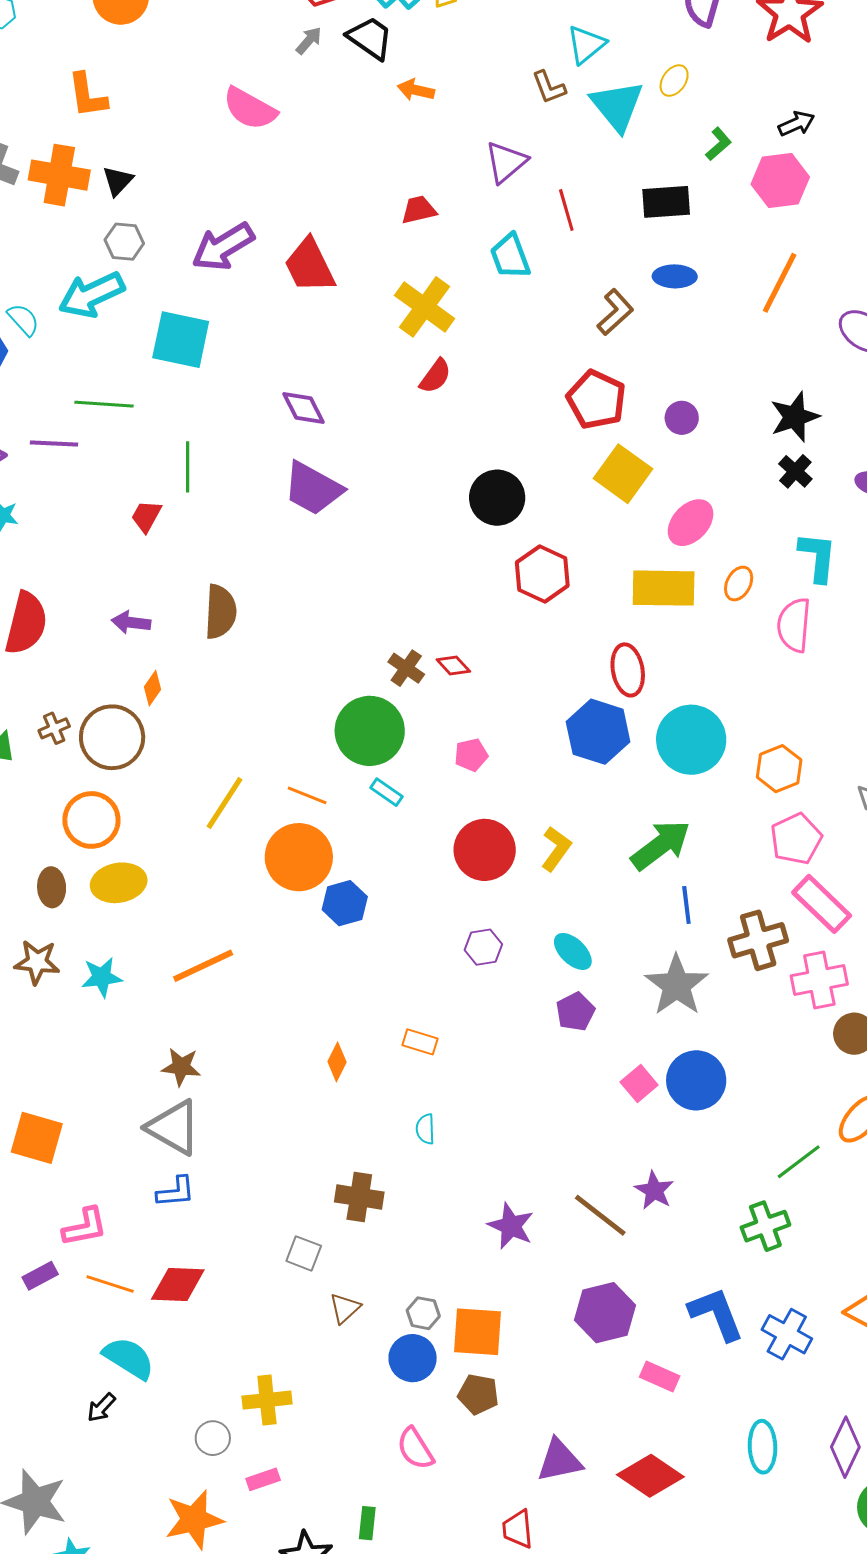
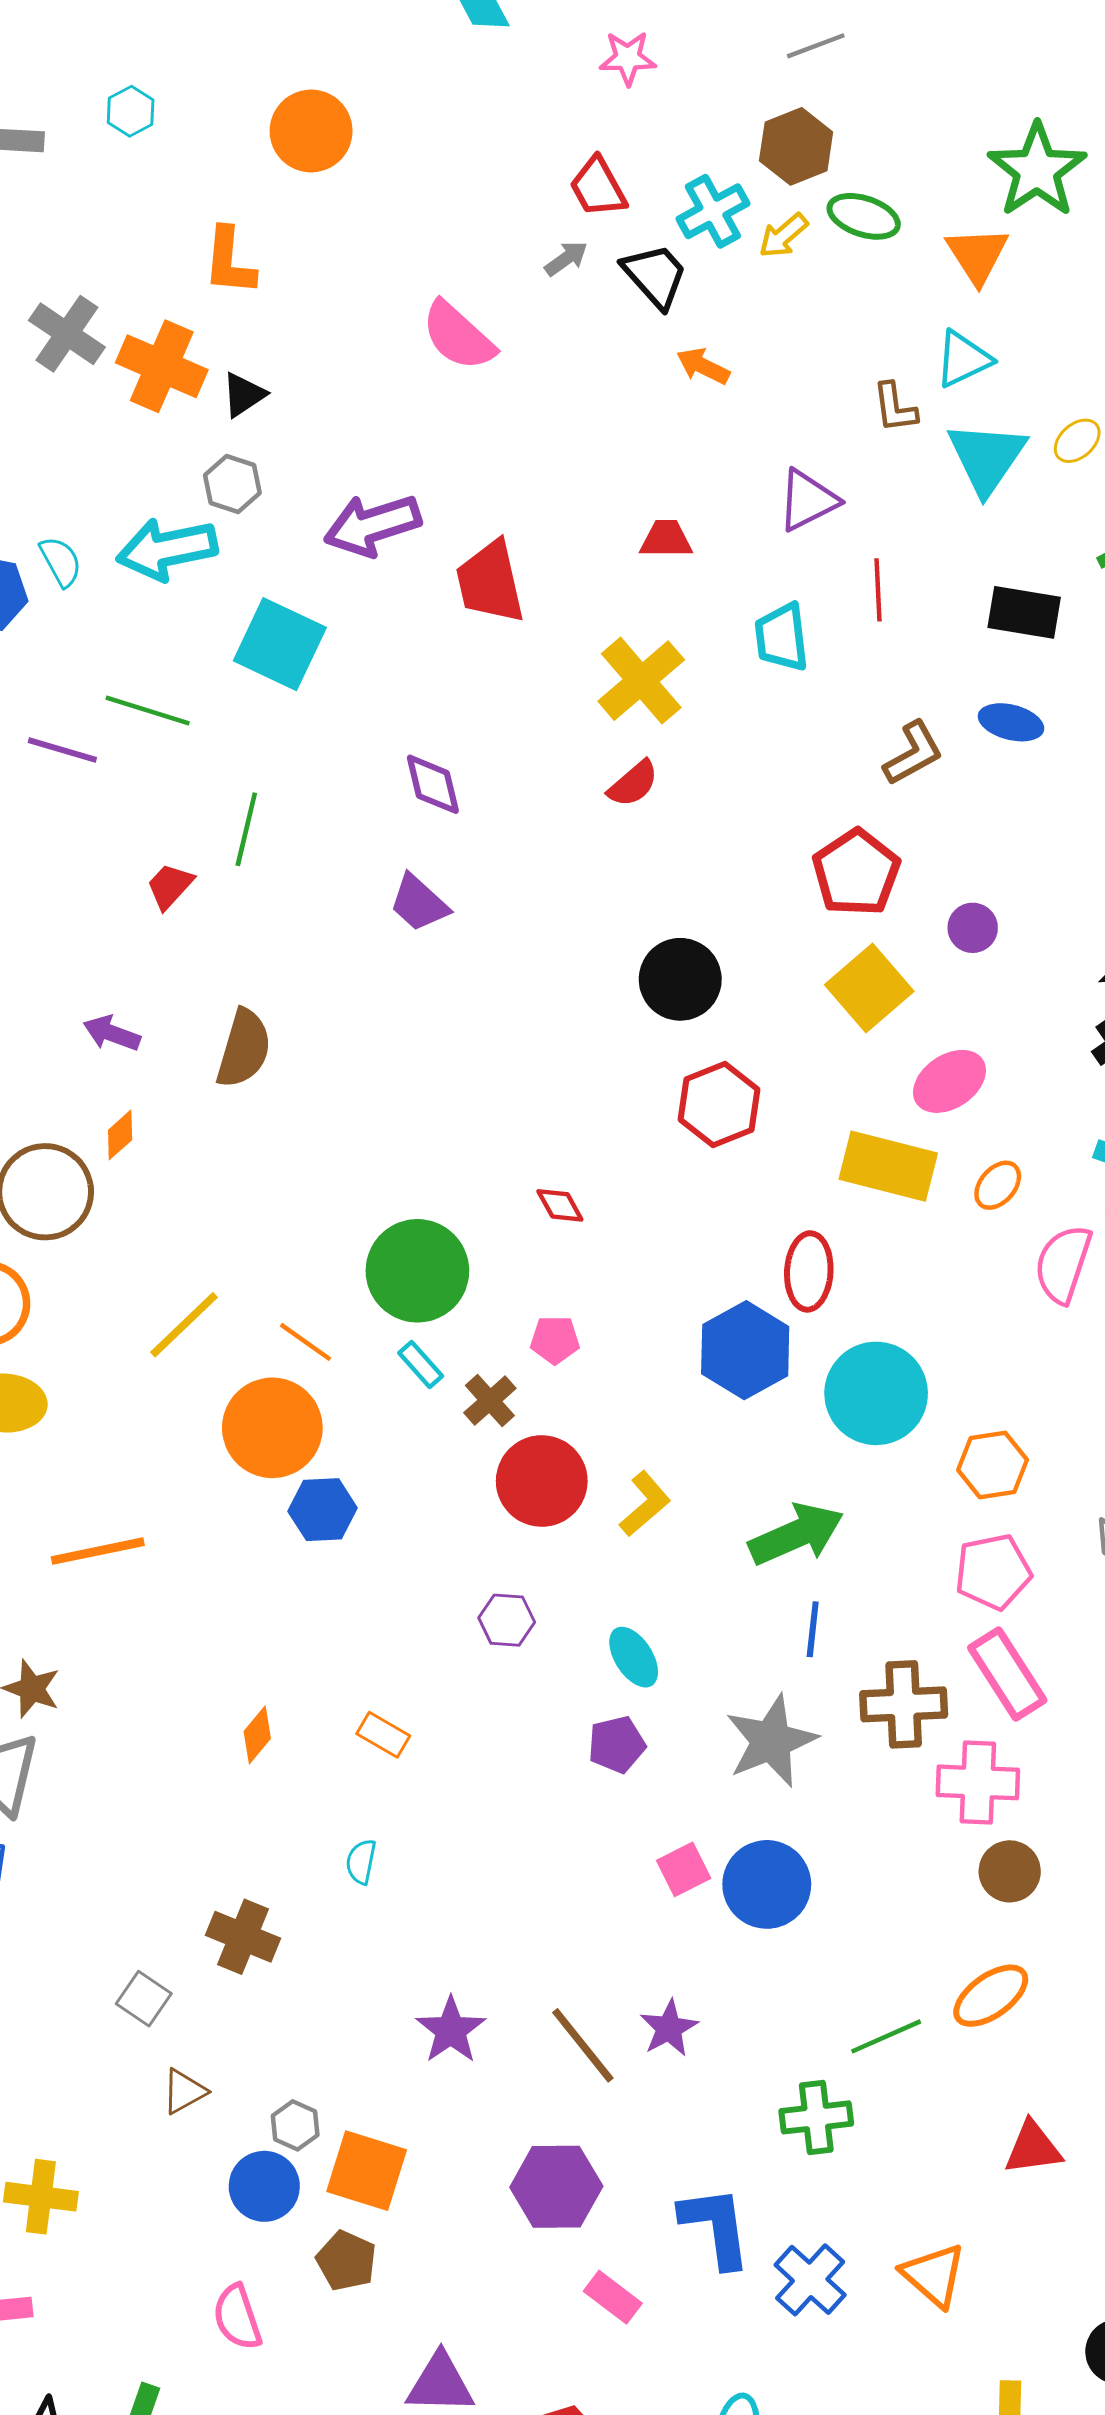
purple trapezoid: (313, 488) -> (419, 903), size x0.7
brown cross: (406, 668) -> (490, 1401), moved

